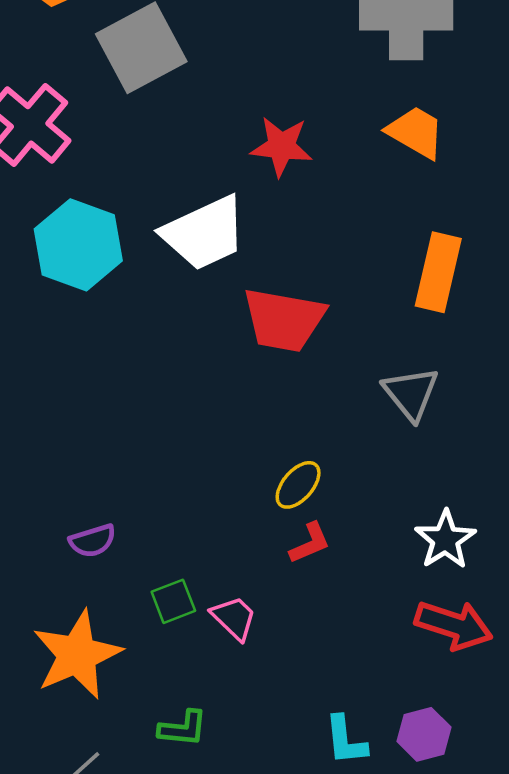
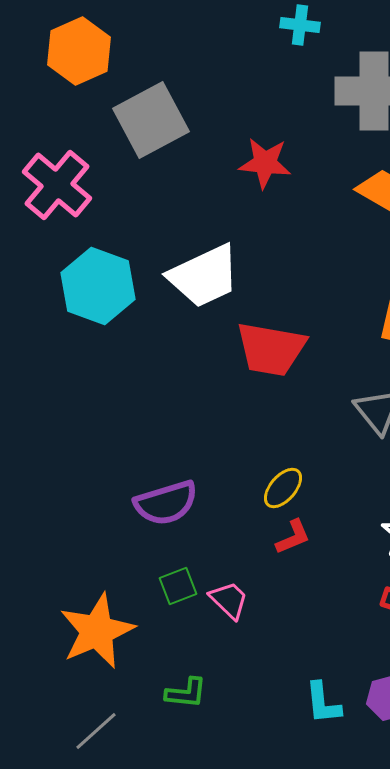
red star: (281, 146) -> (265, 163), moved
purple semicircle: (93, 541) -> (166, 503), moved, size x1.6

